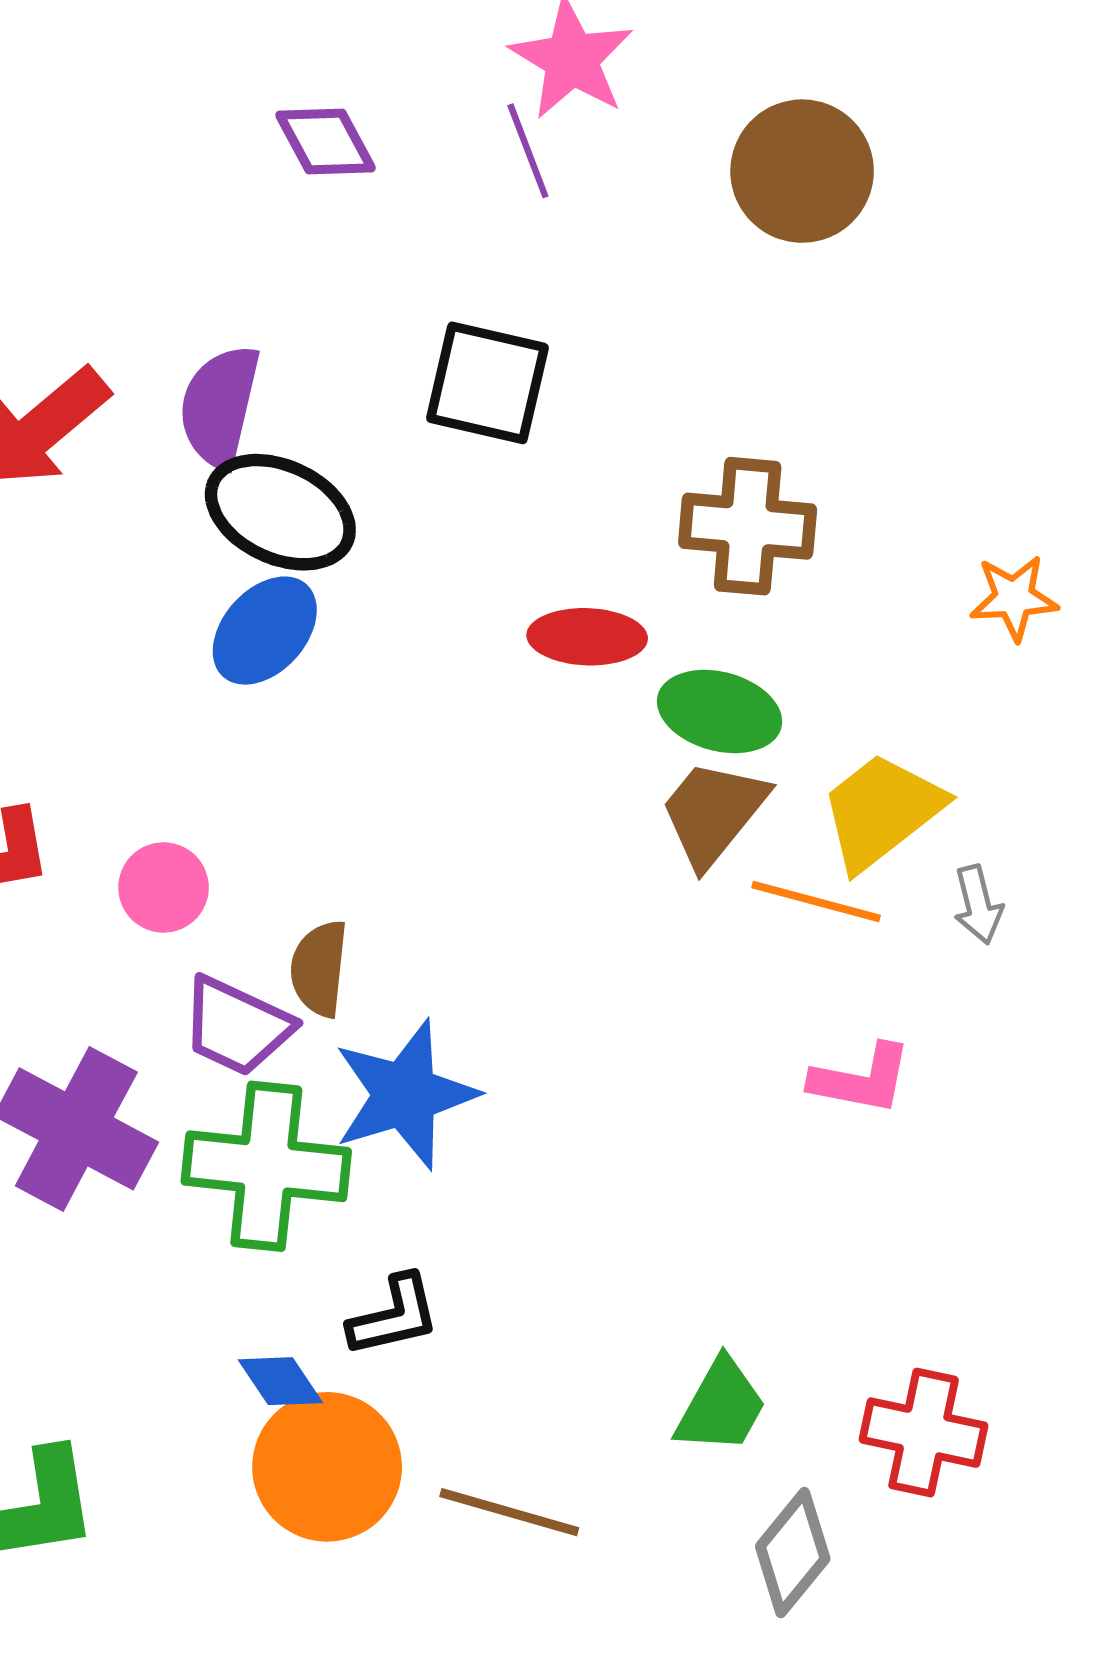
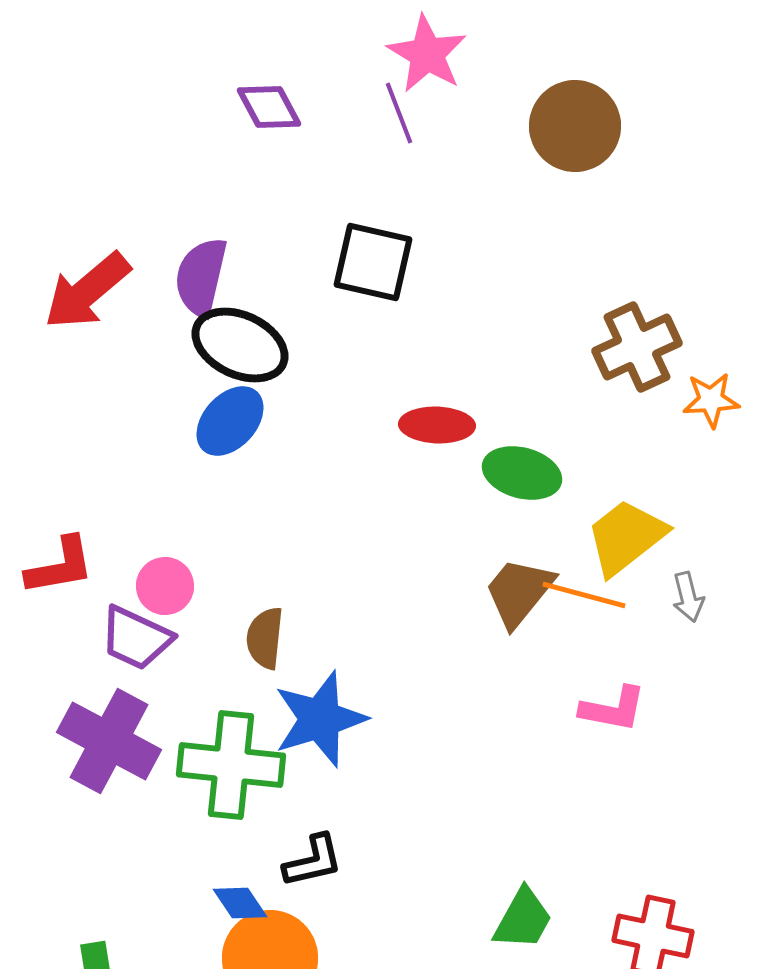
brown cross: (748, 526) -> (637, 347), moved, turned -30
brown trapezoid: (713, 813) -> (519, 592), moved
purple trapezoid: (237, 1026) -> (136, 638), moved

